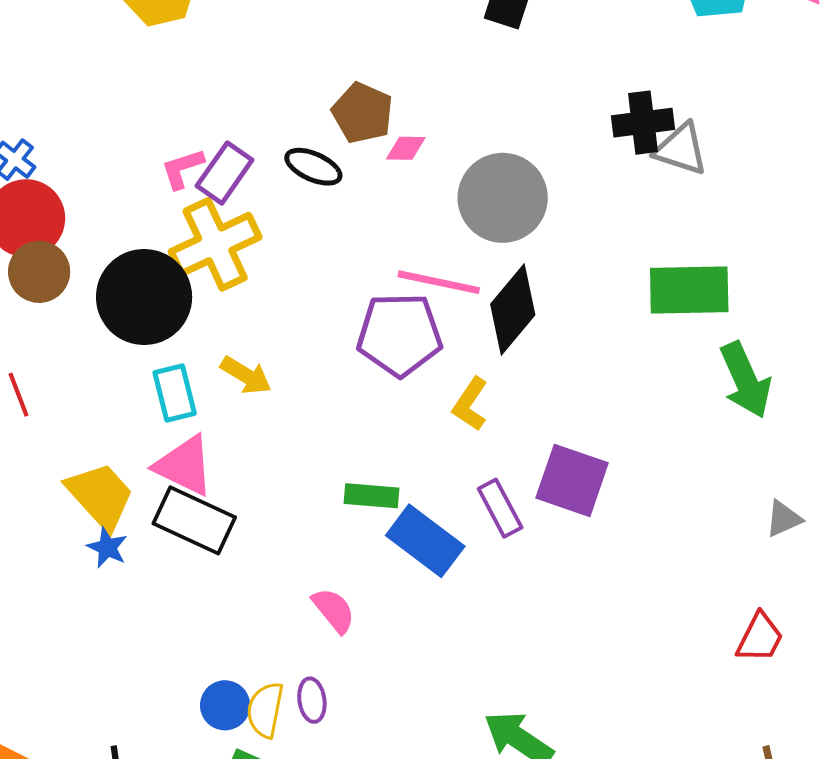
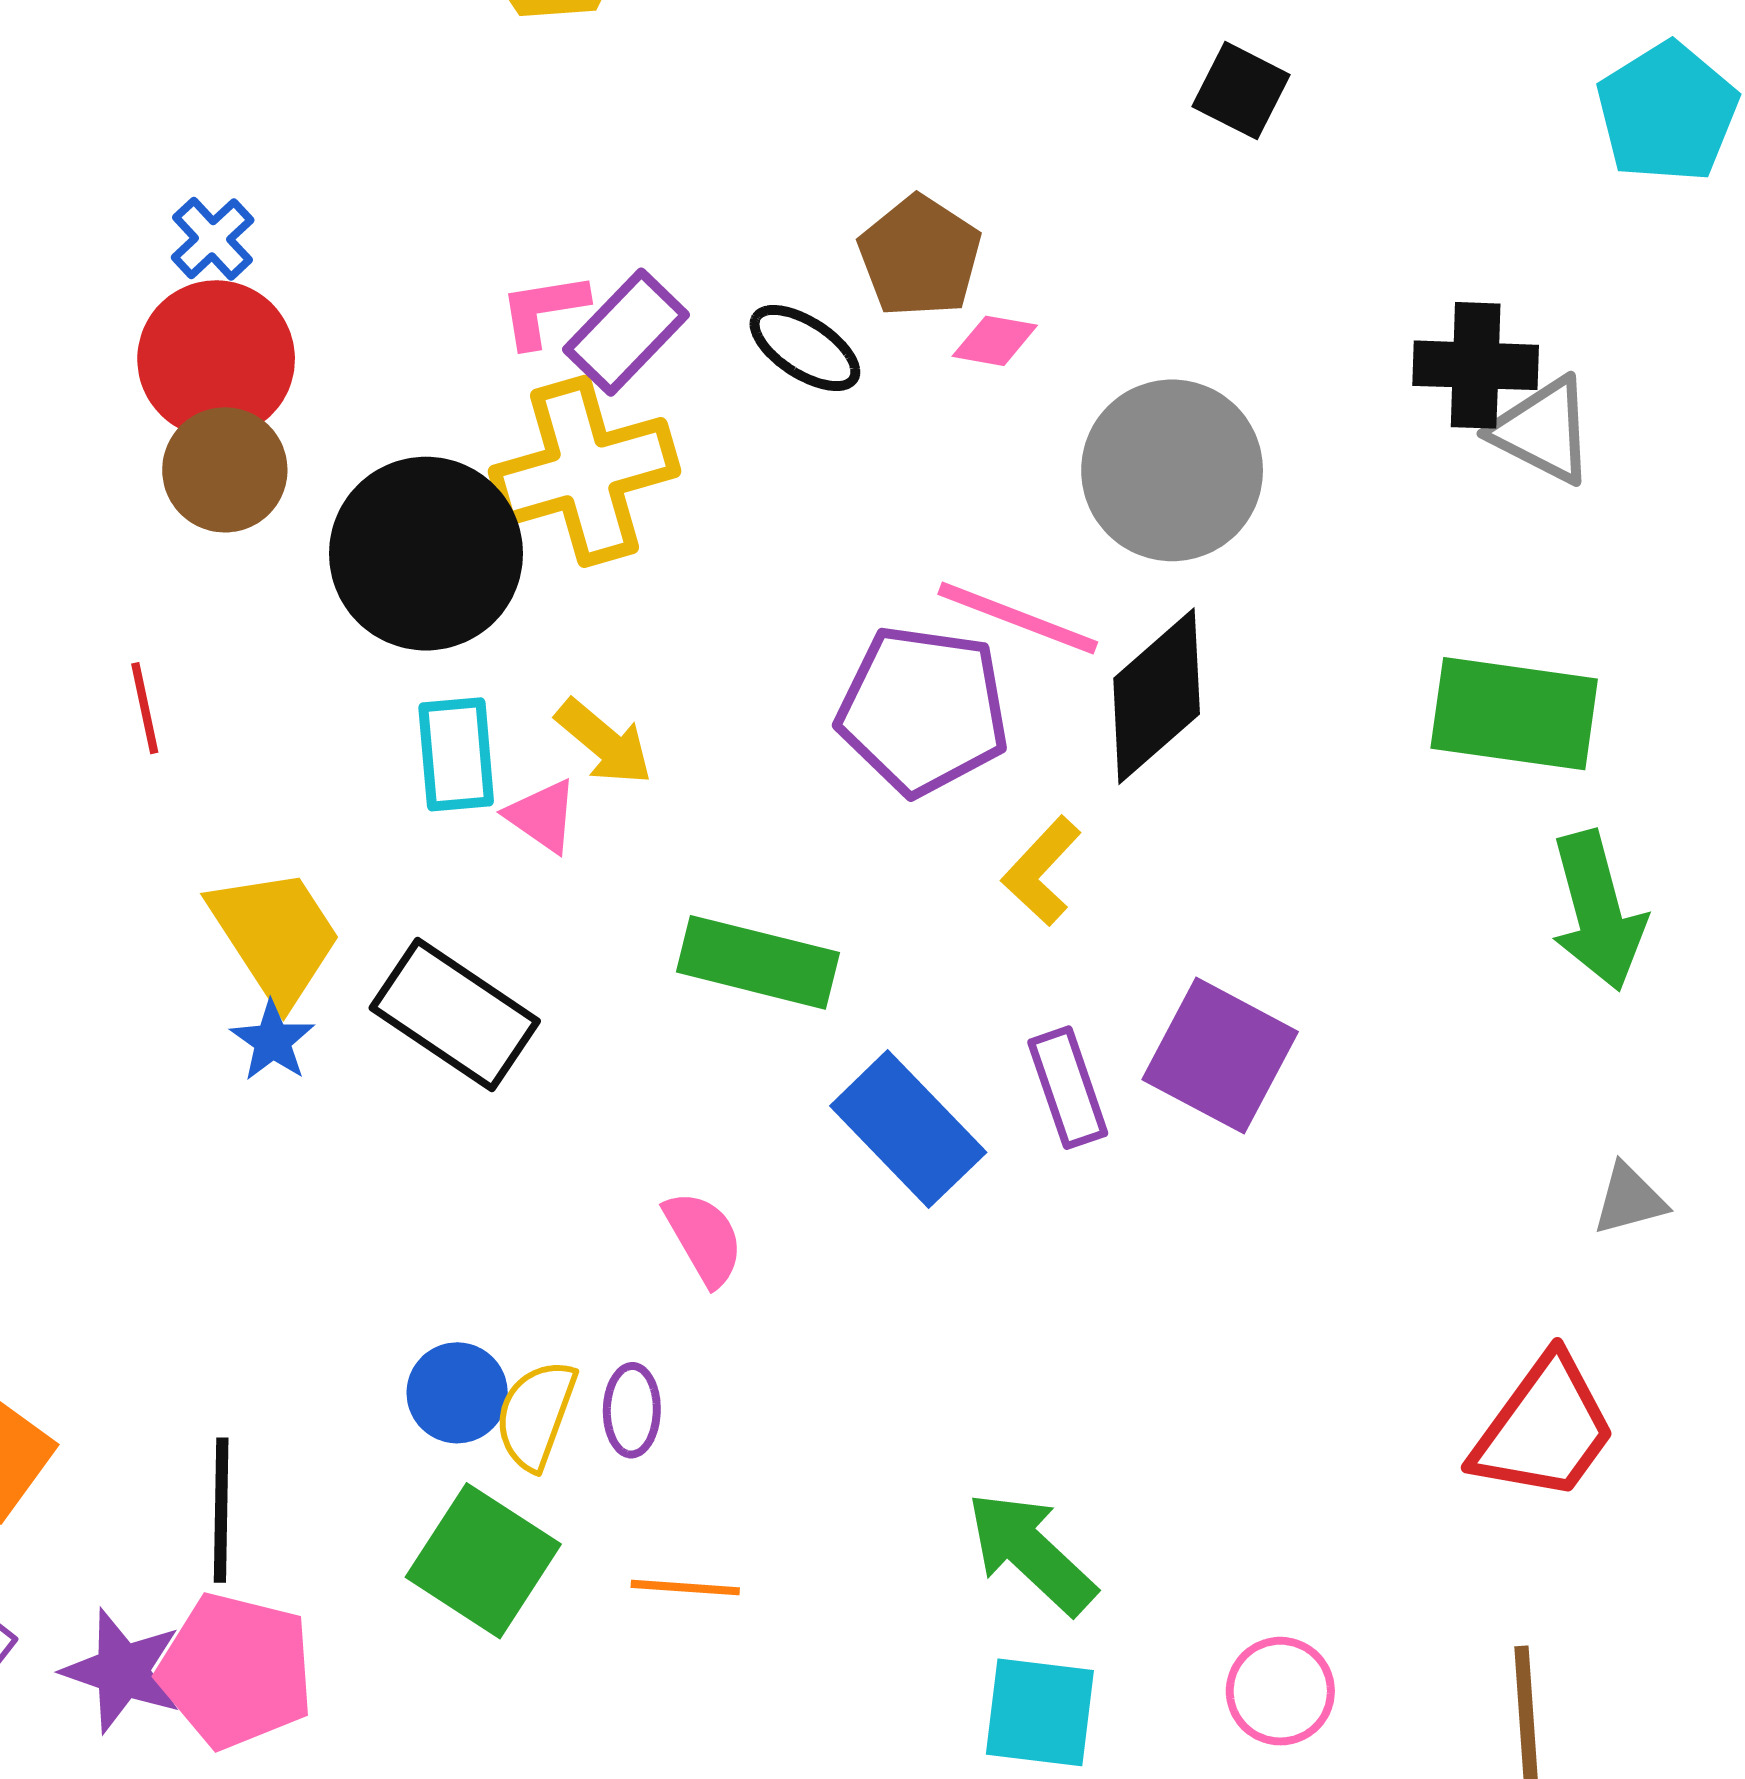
pink triangle: (184, 466) -> (542, 816), moved, size x0.6
green rectangle: (371, 496) -> (758, 962), moved, size x1.4
red trapezoid: (760, 638) -> (1544, 1429), size x1.5

